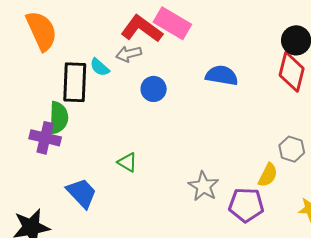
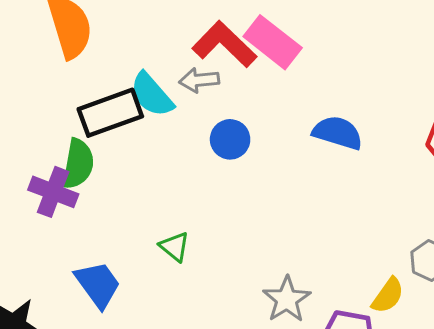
cyan semicircle: (100, 67) -> (152, 95), size x1.5
black rectangle: (75, 82) -> (110, 113), turned 60

